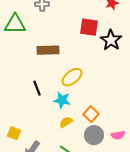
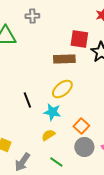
brown rectangle: (48, 50) -> (64, 59), moved
yellow semicircle: (66, 122) -> (48, 135), moved

